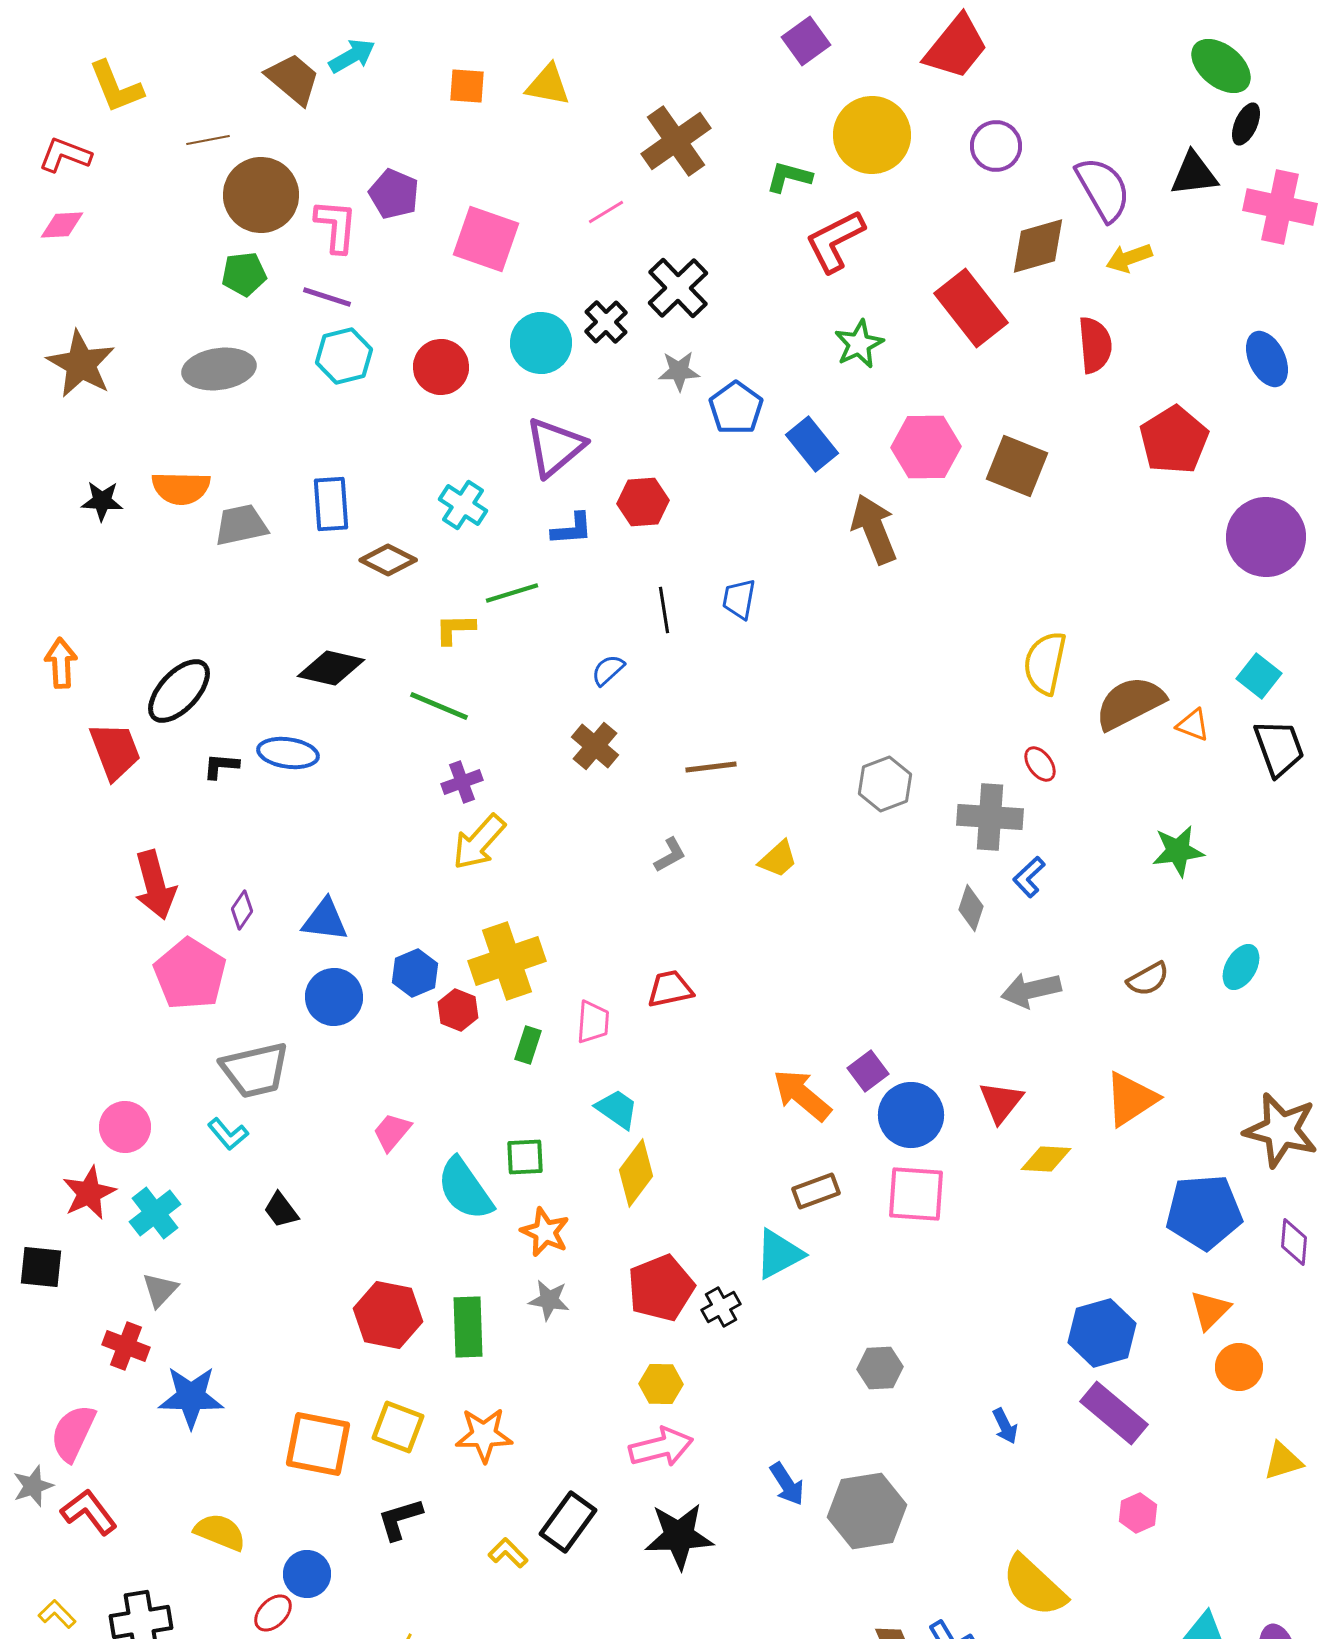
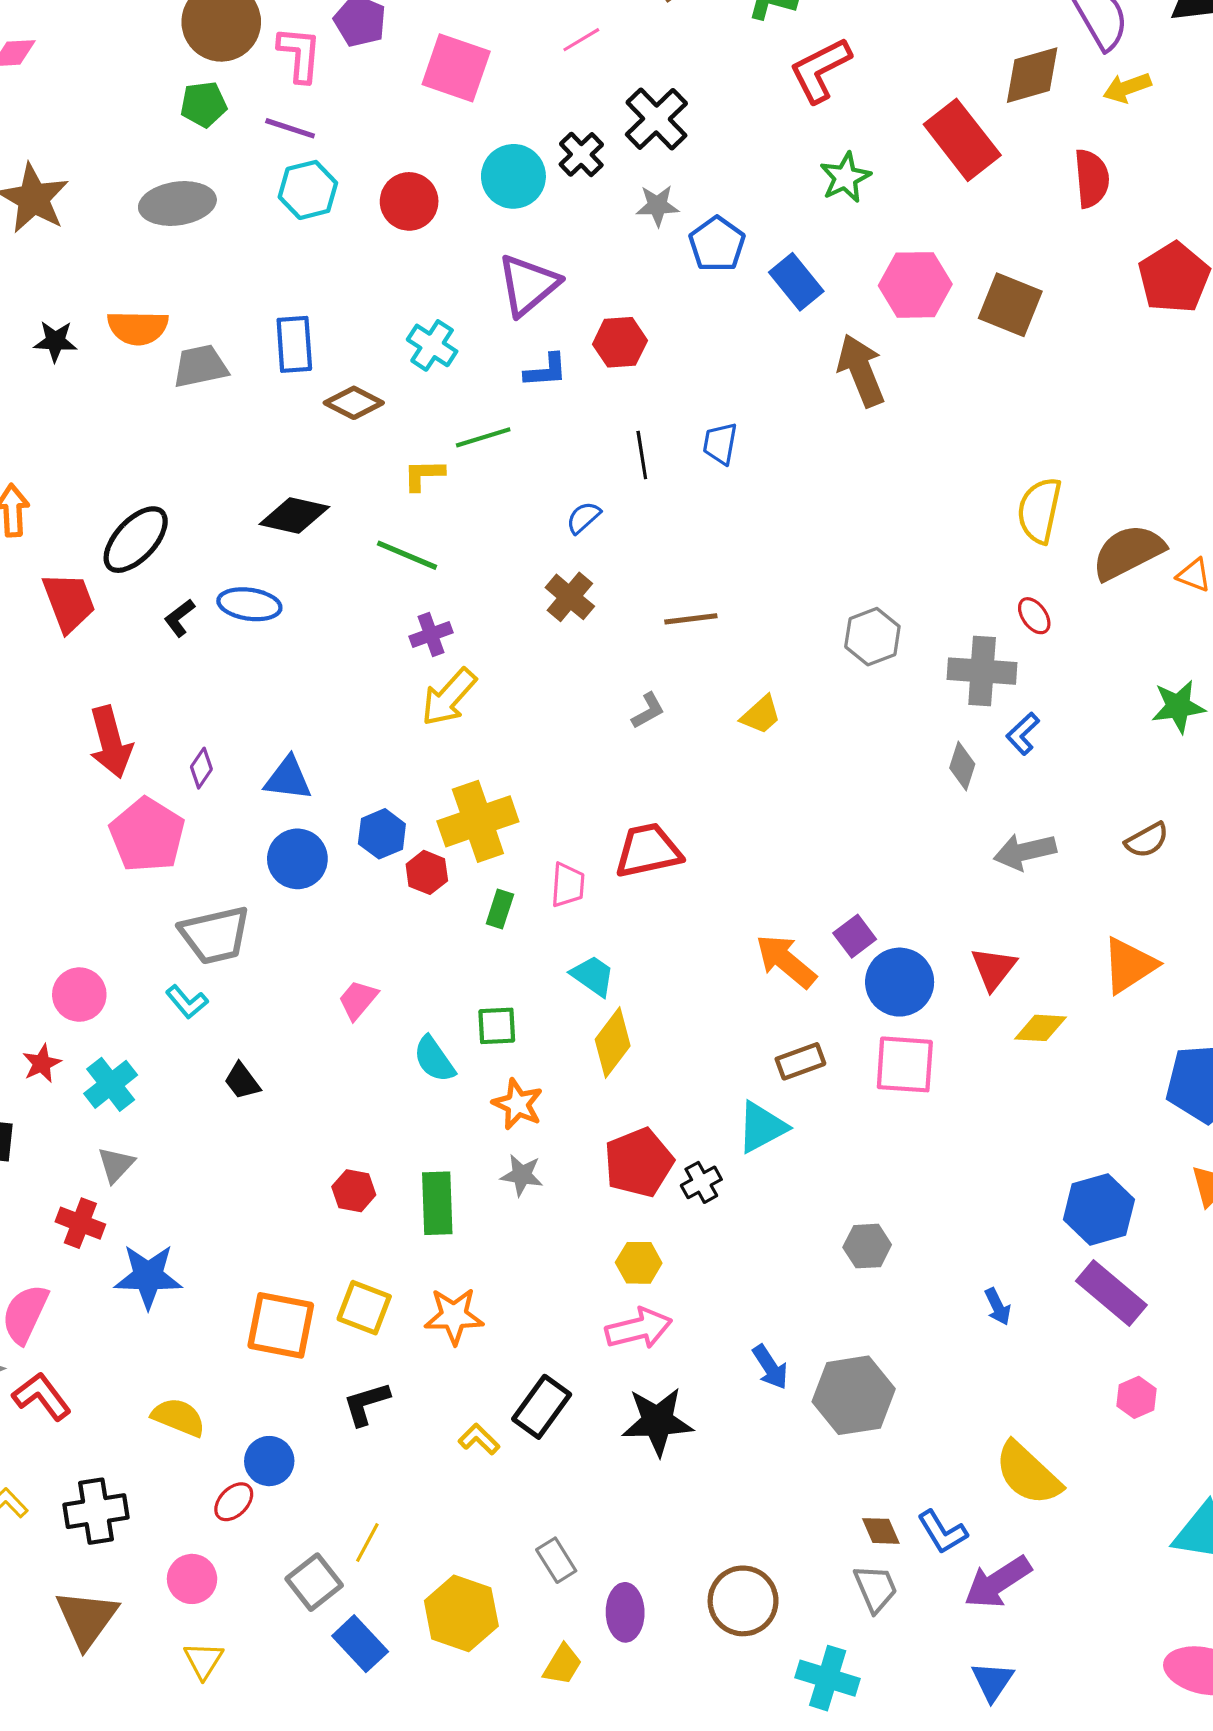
black L-shape: (221, 766) -> (180, 618), turned -42
red trapezoid: (670, 989) -> (648, 851), size x1.4
cyan semicircle: (465, 1189) -> (434, 1059), size x0.7
red star: (89, 1193) -> (42, 1063), size x0.7
red hexagon: (388, 1315) -> (354, 1191), size x0.6

